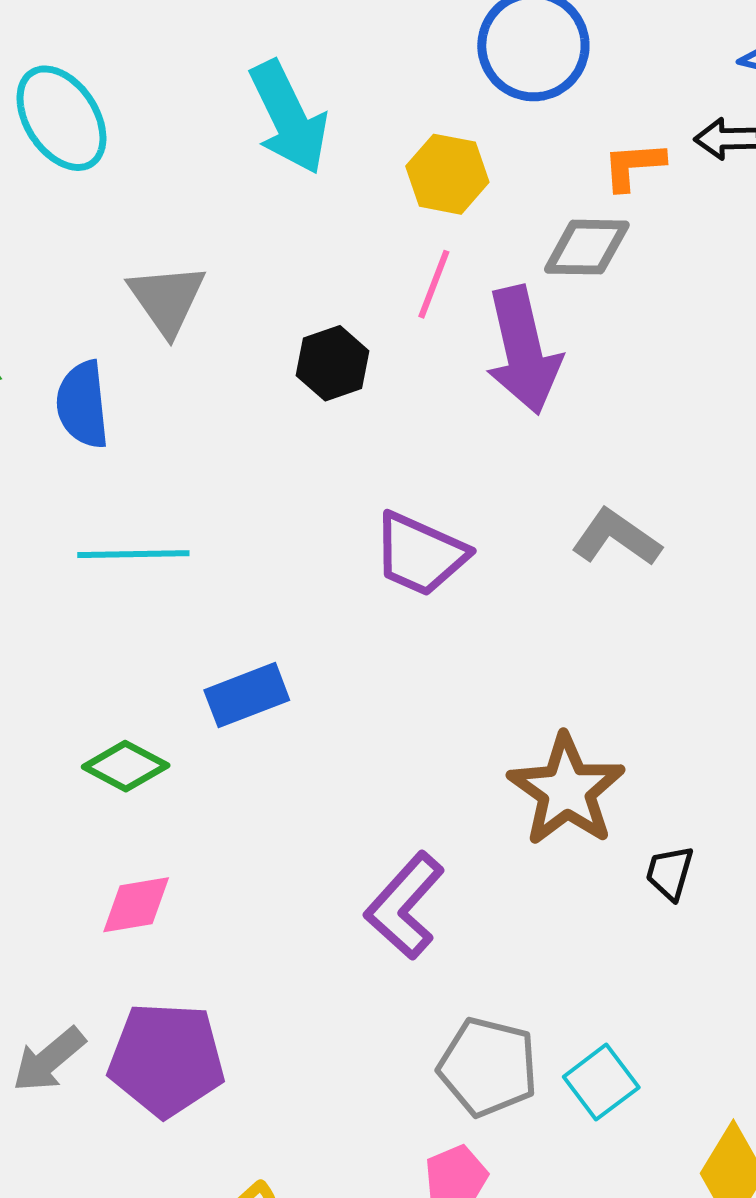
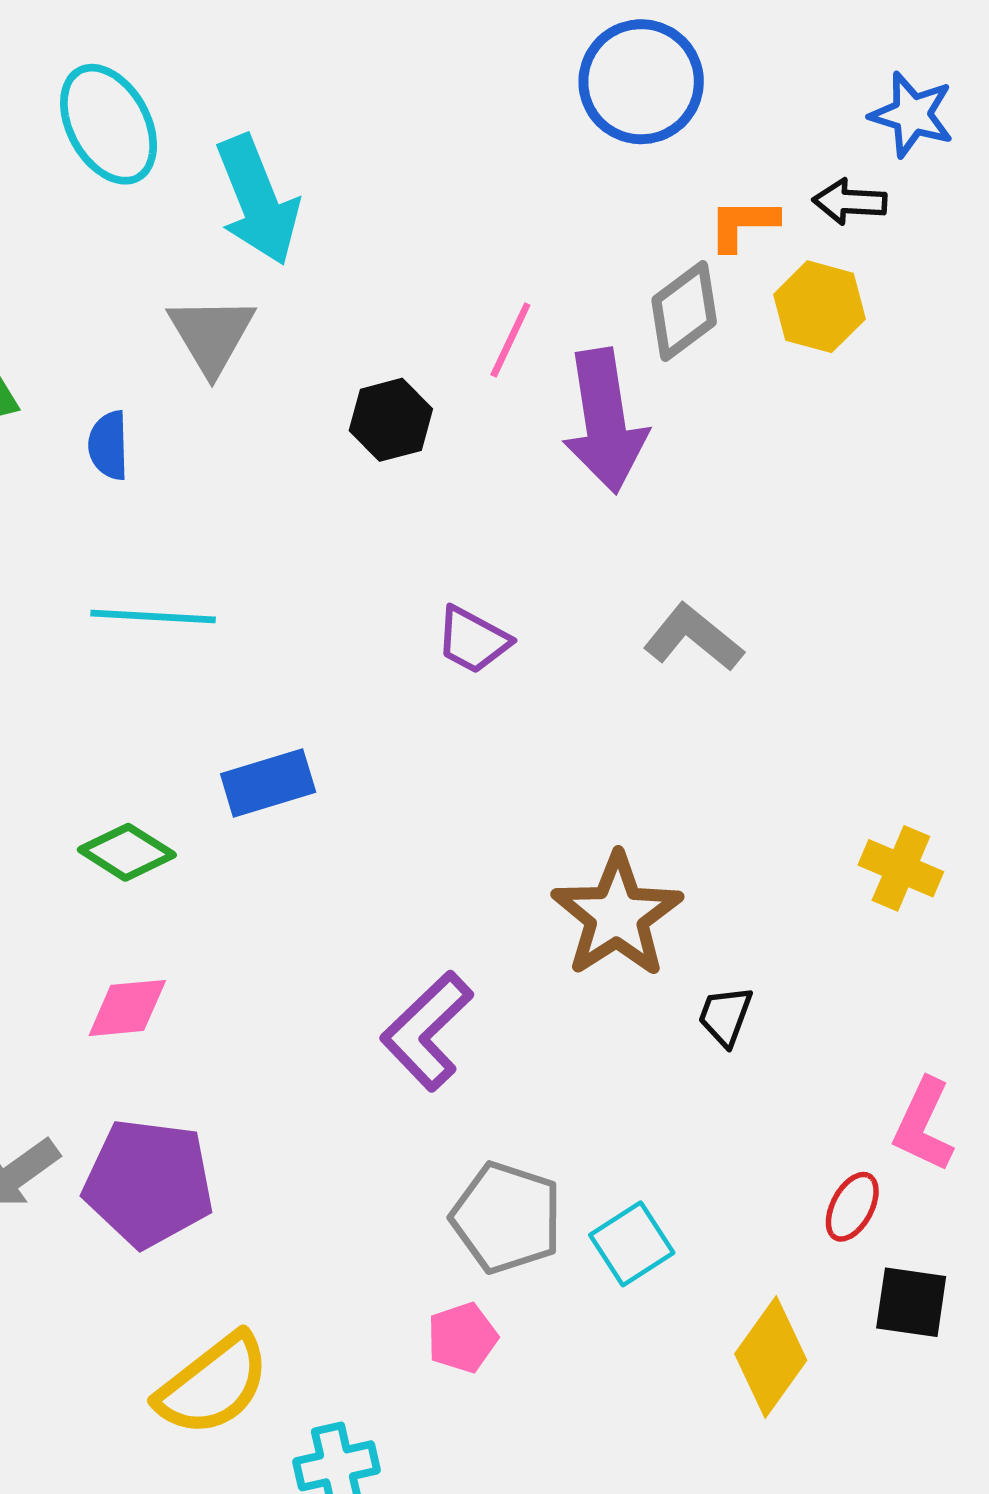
cyan arrow: (289, 117) -> (258, 200), moved
yellow hexagon: (447, 174) -> (819, 307), moved
gray diamond: (587, 247) -> (684, 311), turned -42
blue semicircle: (83, 405) -> (109, 445), size x0.7
purple trapezoid: (420, 554) -> (473, 640), size x0.7

